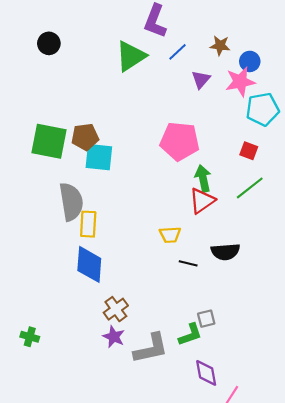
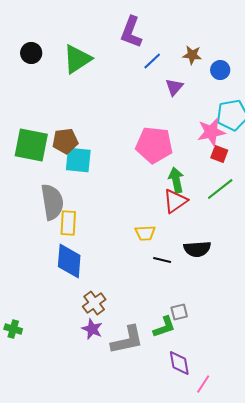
green triangle: (131, 56) -> (77, 59), moved
pink star: (240, 82) -> (211, 132), moved

